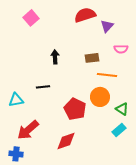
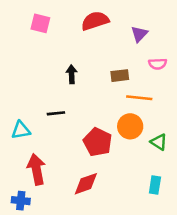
red semicircle: (85, 15) -> (95, 21), moved
pink square: (31, 18) -> (40, 23), turned -35
red arrow: (28, 130) -> (36, 169), turned 120
cyan rectangle: (119, 130) -> (155, 185), moved, turned -40

